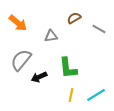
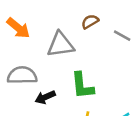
gray triangle: (51, 36) -> (61, 45), size x1.6
gray semicircle: (21, 60) -> (22, 75), turned 50

